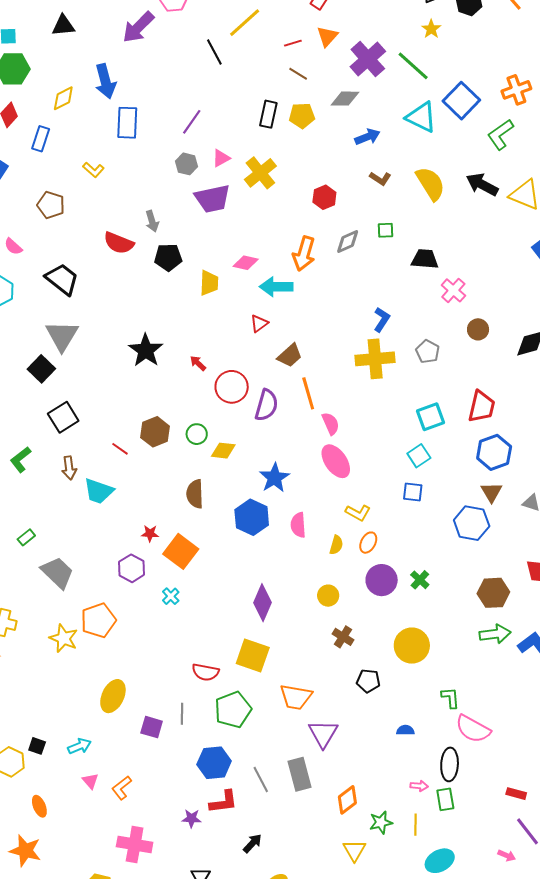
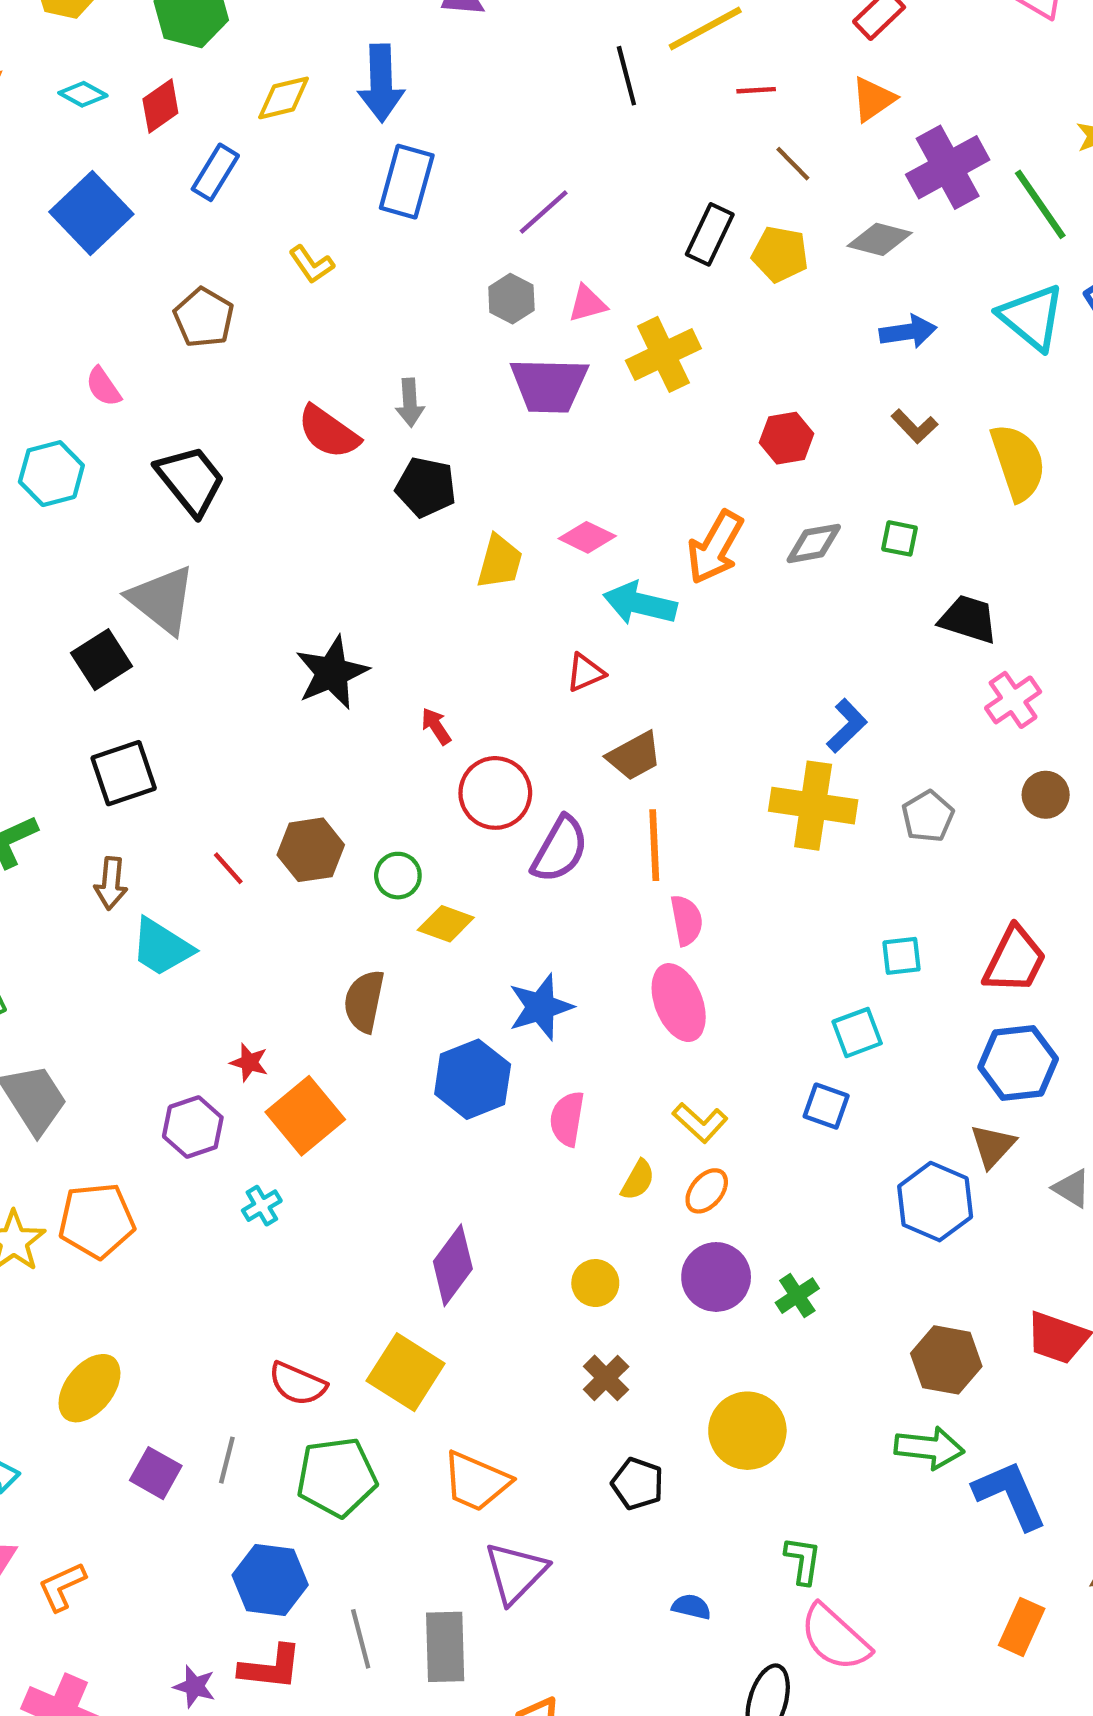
red line: (293, 43) -> (756, 90), moved
gray triangle: (62, 336) -> (162, 600), turned -36
cyan square: (431, 417) -> (902, 956), size x0.7

